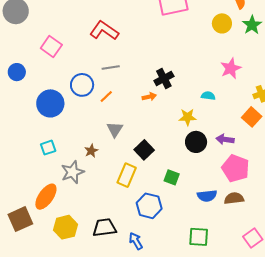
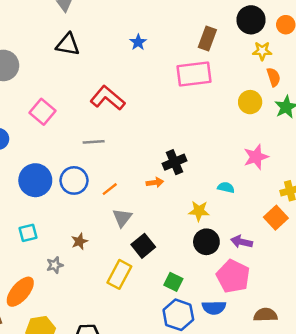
gray line: (111, 67) -> (94, 142), moved
blue circle: (82, 85) -> (74, 180), moved
orange line: (106, 97) -> (110, 189), moved
gray triangle: (115, 129) -> (122, 218), moved
pink pentagon: (235, 168) -> (233, 276), moved
gray star: (73, 172) -> (55, 265), size x0.6
brown semicircle: (234, 198) -> (265, 315), moved
blue hexagon: (149, 206) -> (178, 315), moved

